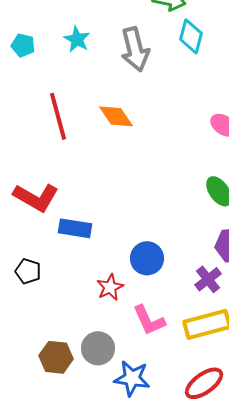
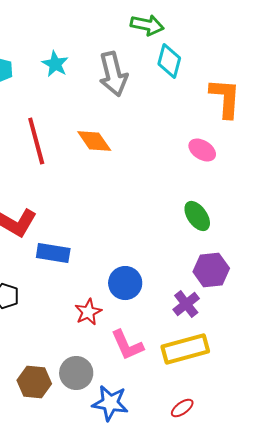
red ellipse: (204, 383) -> (182, 408), size x0.6

